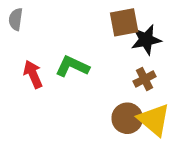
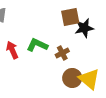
brown cross: (145, 79) -> (62, 53), moved

